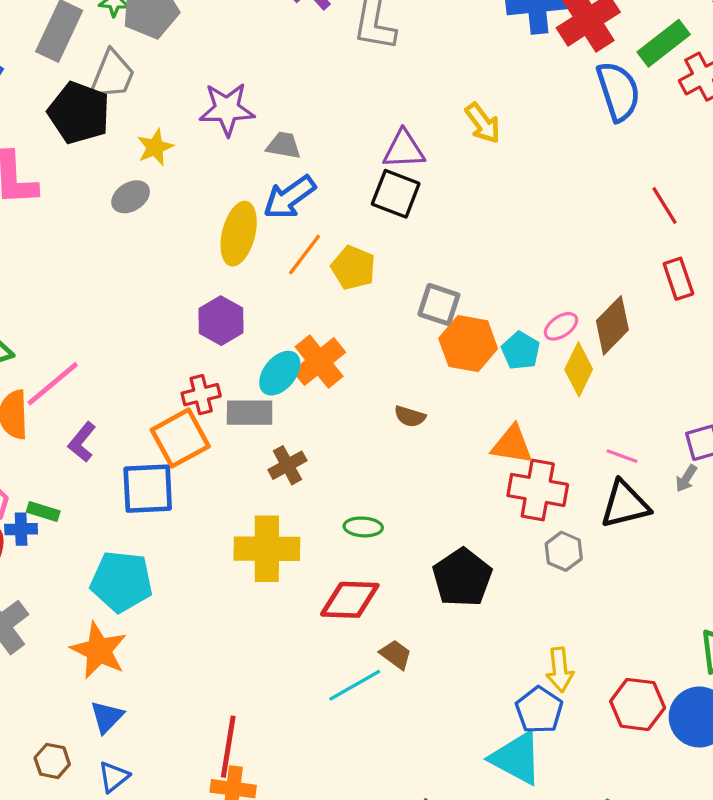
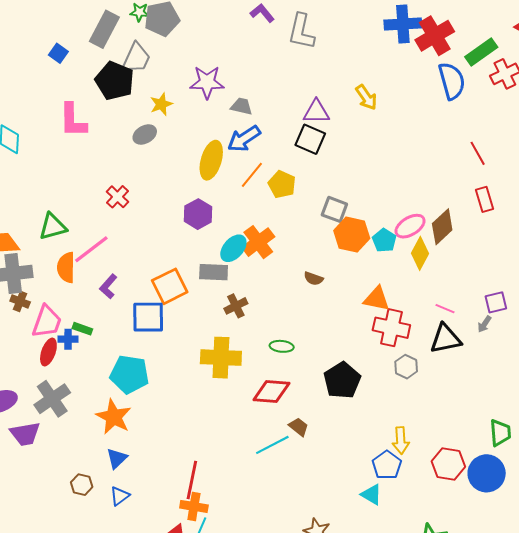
pink ellipse: (561, 326) -> (410, 226), size x1.4
red cross: (201, 395) -> (117, 197), moved, turned -35
cyan triangle: (516, 758) -> (371, 494), size x0.6

